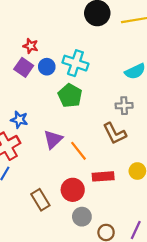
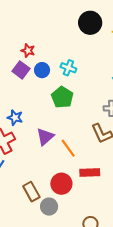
cyan cross: (75, 63) -> (68, 68), size x0.7
gray circle: (82, 217) -> (49, 207), moved

